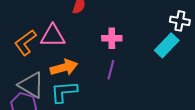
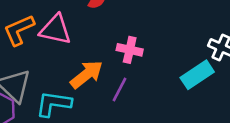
orange arrow: (64, 67) -> (87, 74), moved, turned -36

